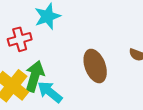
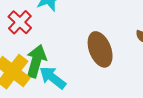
red cross: (20, 39) -> (20, 22), turned -30

